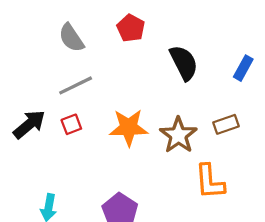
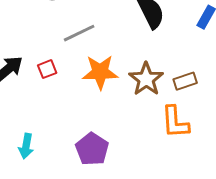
gray line: (76, 85) -> (79, 33), moved
brown rectangle: (226, 124) -> (185, 81), moved

